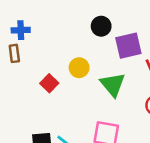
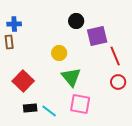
red square: (49, 83) -> (23, 81), moved, size x1.5
green triangle: (113, 85) -> (71, 77), moved

